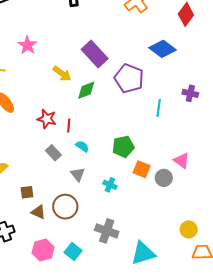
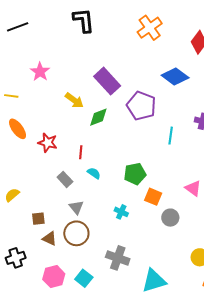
red star: (47, 119) -> (48, 143), moved
gray triangle: (78, 174) -> (76, 207), moved
gray circle: (164, 178) -> (170, 218), moved

